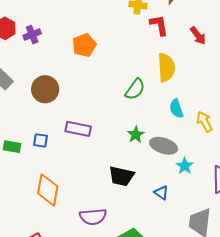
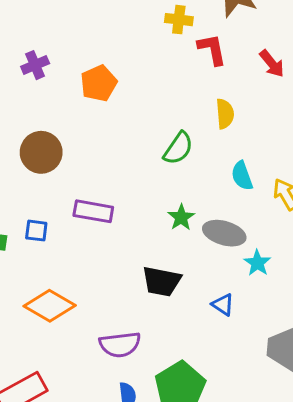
purple cross: (32, 35) -> (35, 65), moved
yellow semicircle: (166, 68) -> (225, 114), size x0.7
orange diamond: (48, 190) -> (50, 306), turned -68

